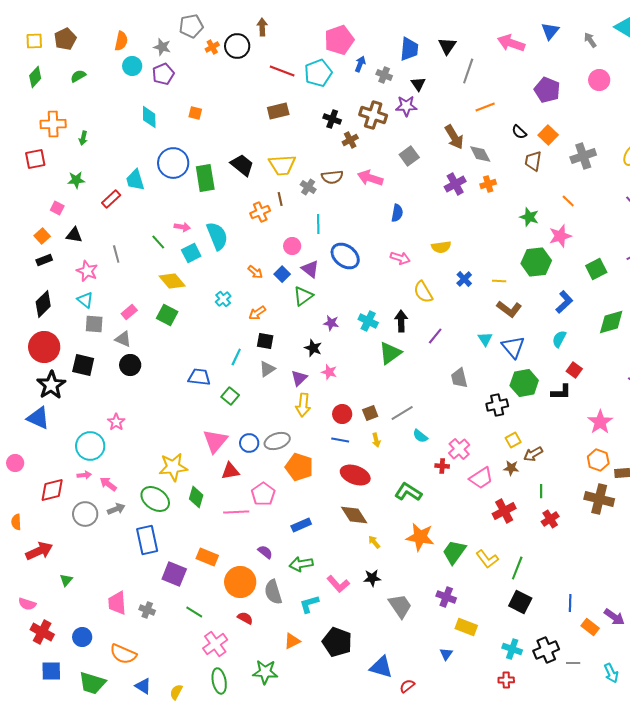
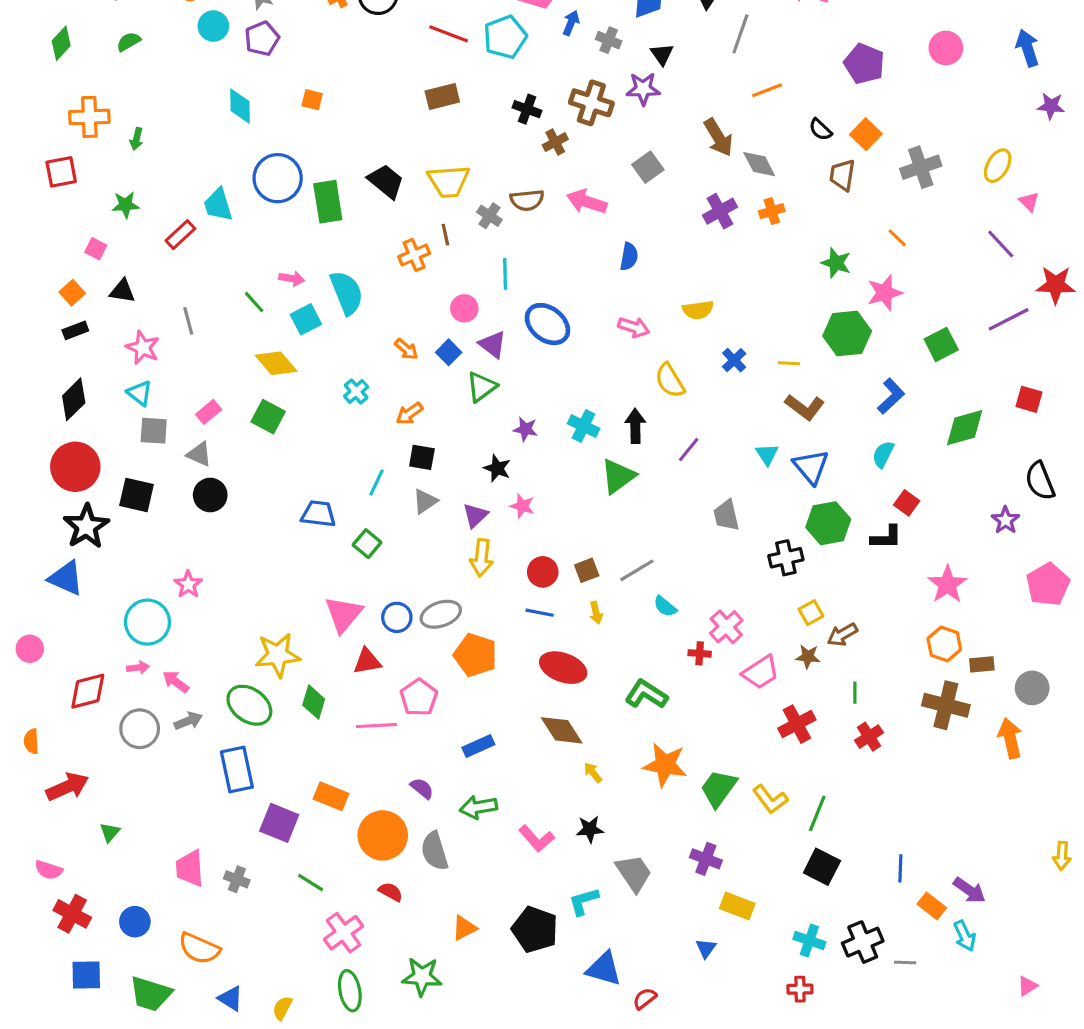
cyan L-shape: (309, 604) -> (584, 901), moved
cyan arrow: (611, 673) -> (965, 936), moved

